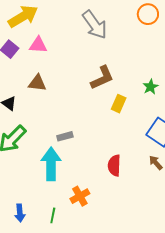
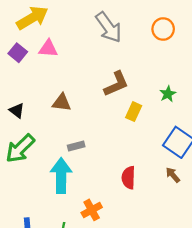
orange circle: (148, 14) -> (163, 29), moved
brown triangle: (37, 83) -> (62, 103), moved

